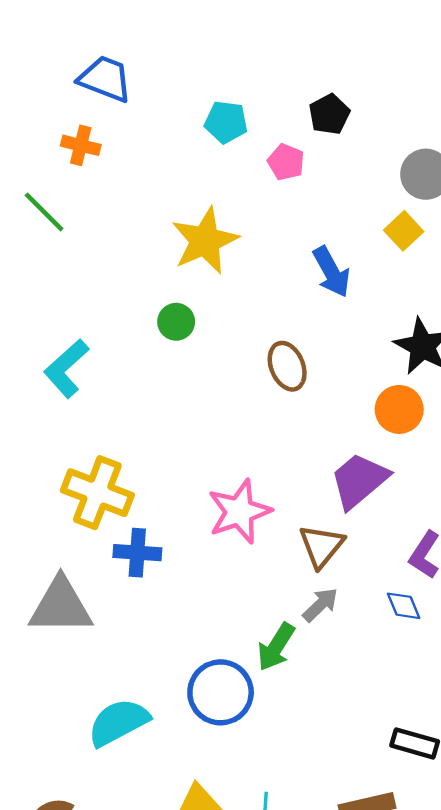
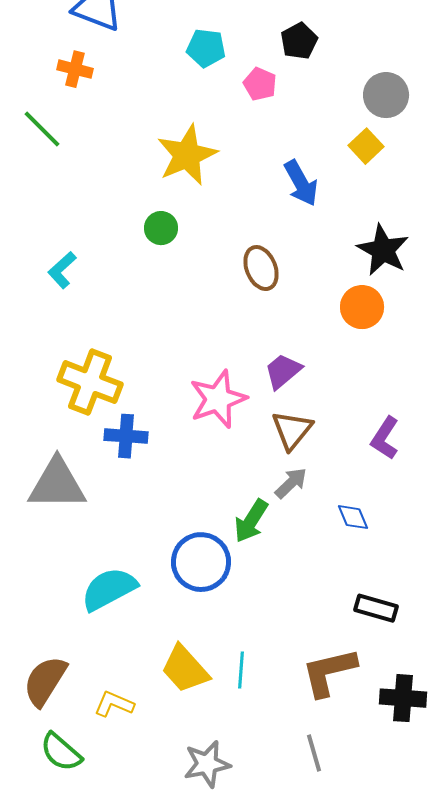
cyan L-shape: (66, 368) -> (62, 270), size x0.7
purple trapezoid: (359, 480) -> (283, 371), moved, size x0.7
blue diamond: (404, 606) -> (353, 517), moved

